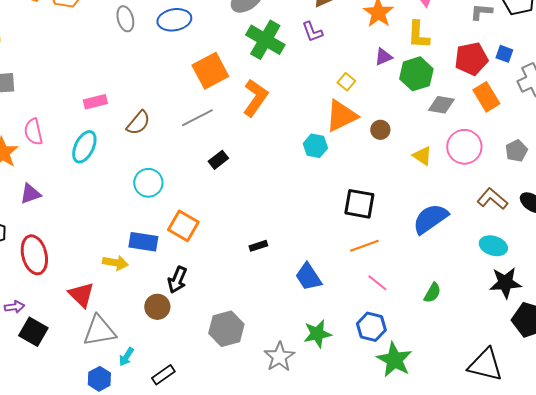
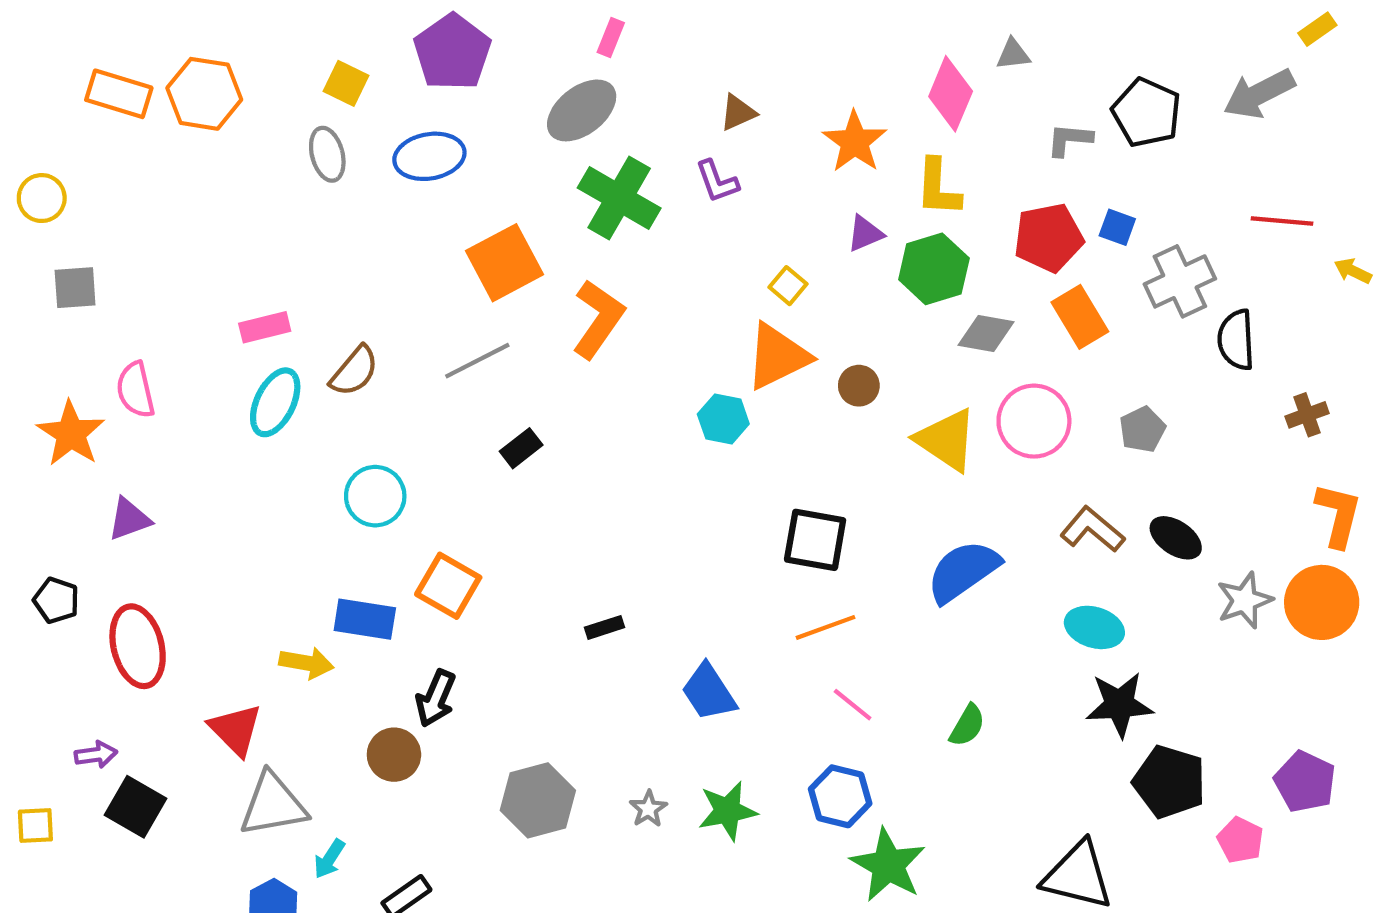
cyan ellipse: (84, 147) -> (275, 402), moved
yellow triangle: (422, 156) -> (946, 440), size x1.6
gray star: (279, 357) -> (648, 809), moved, size x0.6

